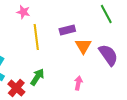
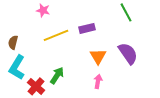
yellow line: (36, 37) -> (56, 35), turned 75
orange triangle: (83, 46) -> (98, 56), moved

